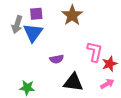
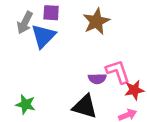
pink L-shape: (95, 52) -> (118, 72), turned -40
purple semicircle: (57, 59) -> (97, 79), moved

